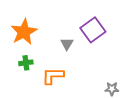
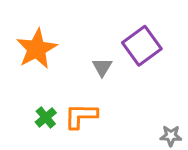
green cross: (26, 63) -> (46, 117), moved, turned -32

